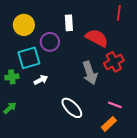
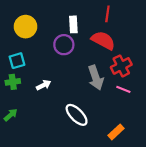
red line: (119, 13) -> (107, 14), moved
purple circle: (50, 42) -> (64, 45), moved
cyan square: (29, 58) -> (17, 61), moved, size x0.7
pink line: (115, 105) -> (123, 89), moved

